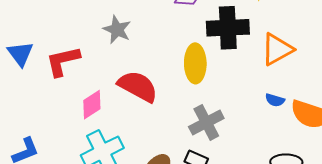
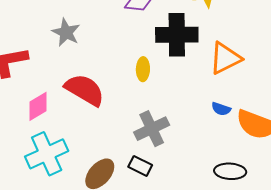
yellow ellipse: (195, 63) -> (143, 69), size x0.6

